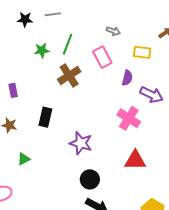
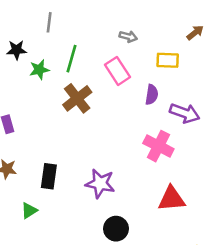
gray line: (53, 14) -> (49, 22), turned -70
black star: (25, 19) -> (17, 50), moved
black rectangle: (45, 117) -> (49, 176), moved

